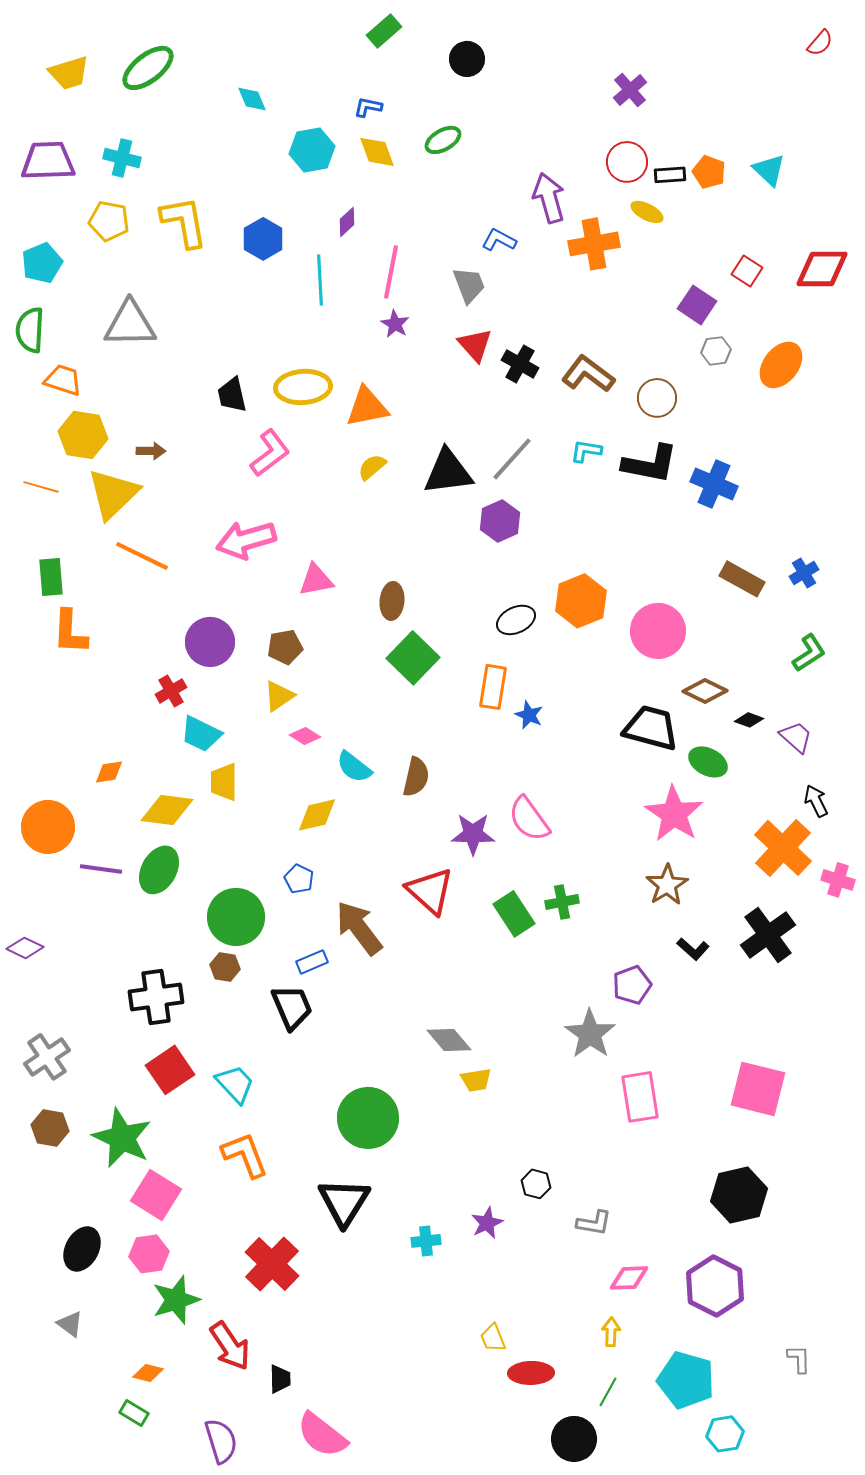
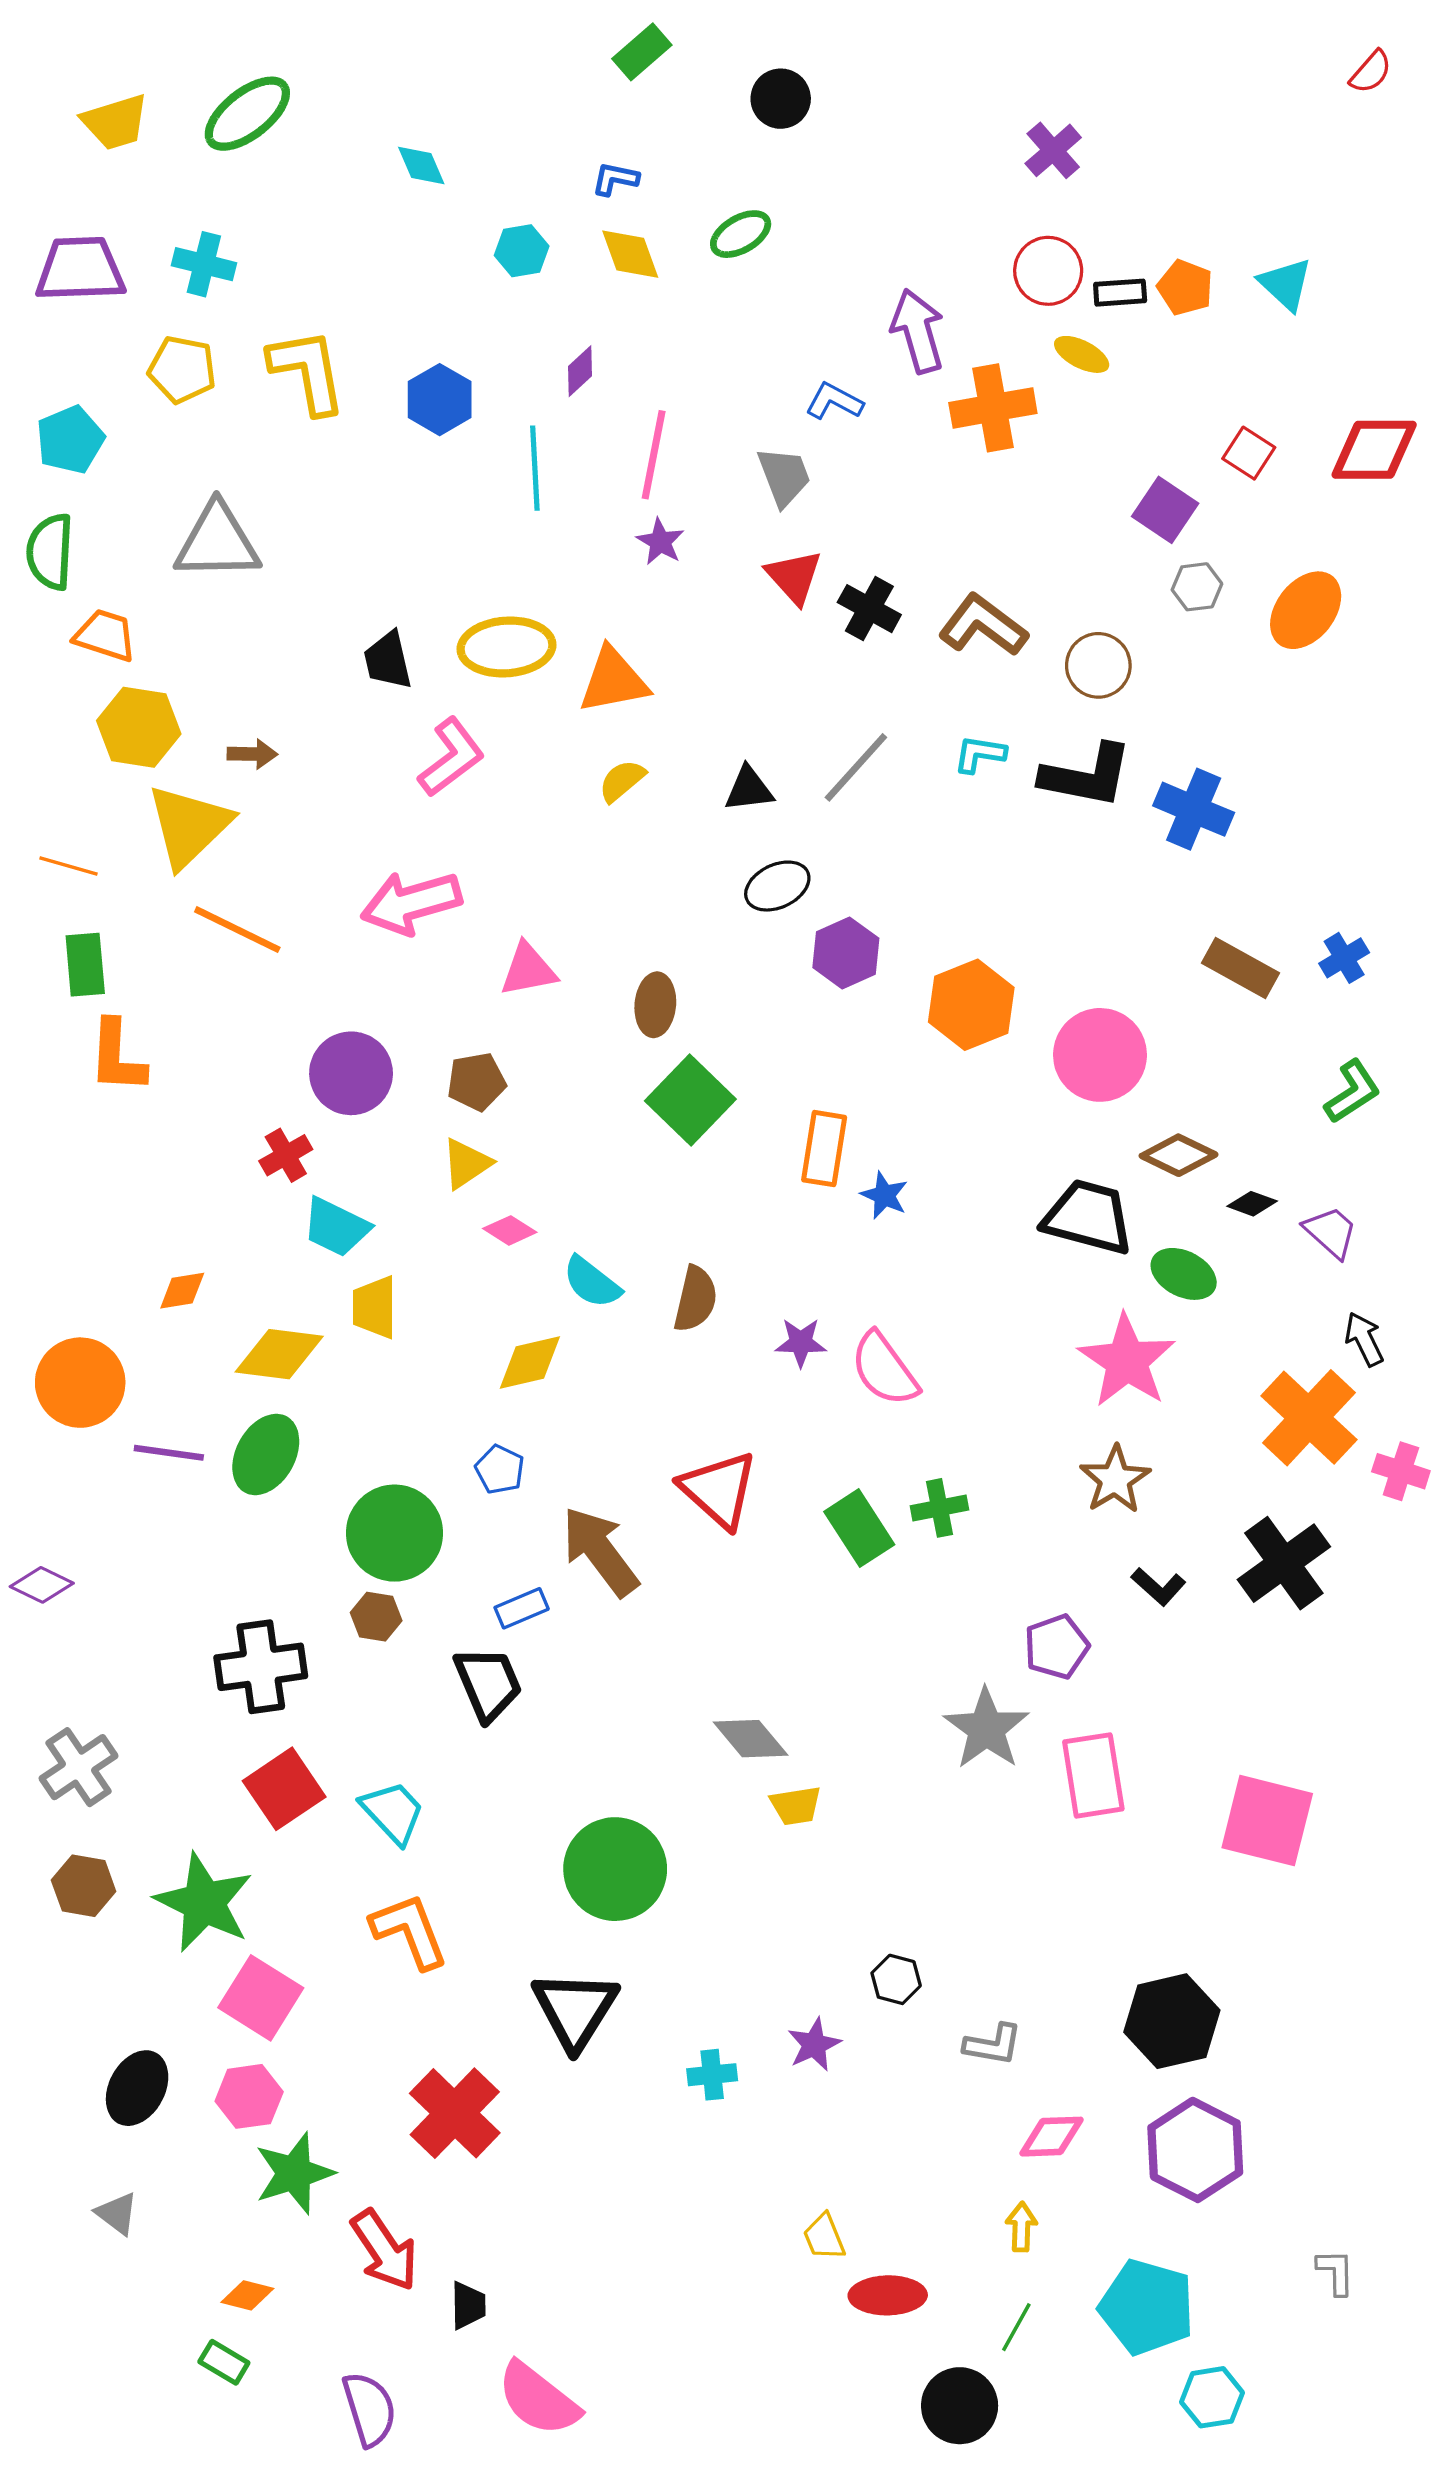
cyan hexagon: (312, 150) -> (522, 251), size x0.7
black triangle: (448, 472) -> (749, 789), size x0.6
orange line: (41, 487) -> (68, 866), moved
purple hexagon: (500, 521) -> (846, 953), moved
black ellipse: (516, 620) -> (777, 886), moved
purple star: (473, 834) -> (801, 1342), moved, size x0.7
pink rectangle: (640, 1097) -> (1093, 1775), moved
black hexagon: (739, 1195) -> (1172, 2021), moved

